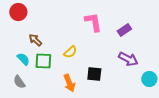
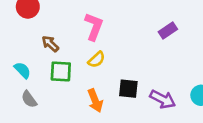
pink L-shape: (93, 22) -> (94, 27), moved, turned 30
cyan semicircle: (23, 59) -> (22, 70), moved
purple arrow: (128, 59) -> (163, 99), moved

